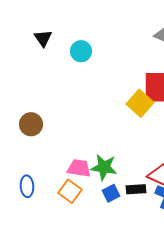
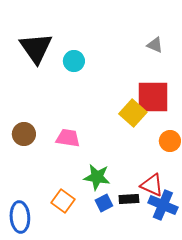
black triangle: (43, 38) -> (36, 48), size x1.8
pink trapezoid: (79, 168) -> (68, 138), moved
blue ellipse: (27, 186) -> (20, 217), moved, size x1.4

